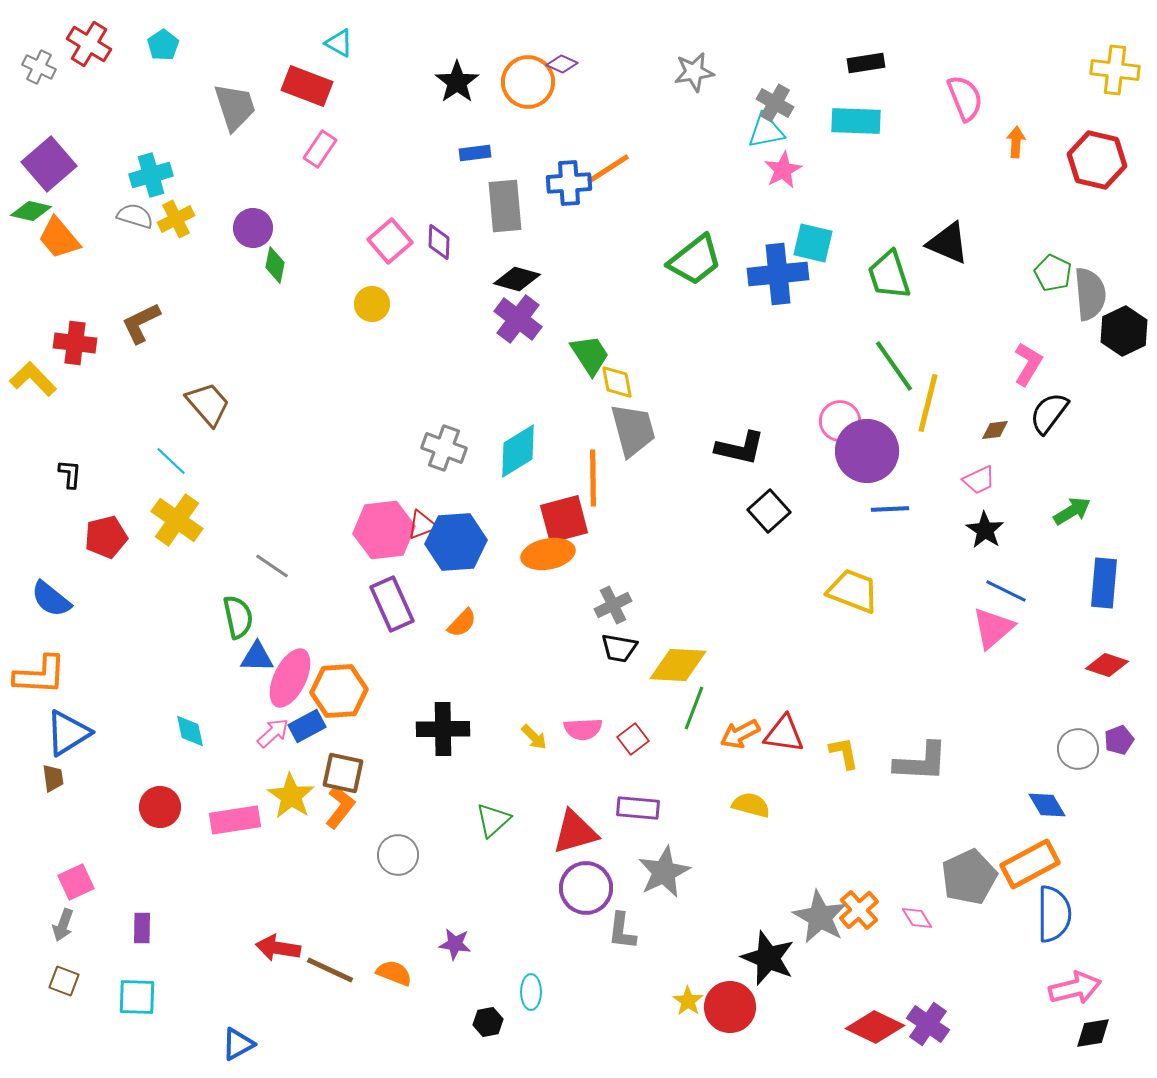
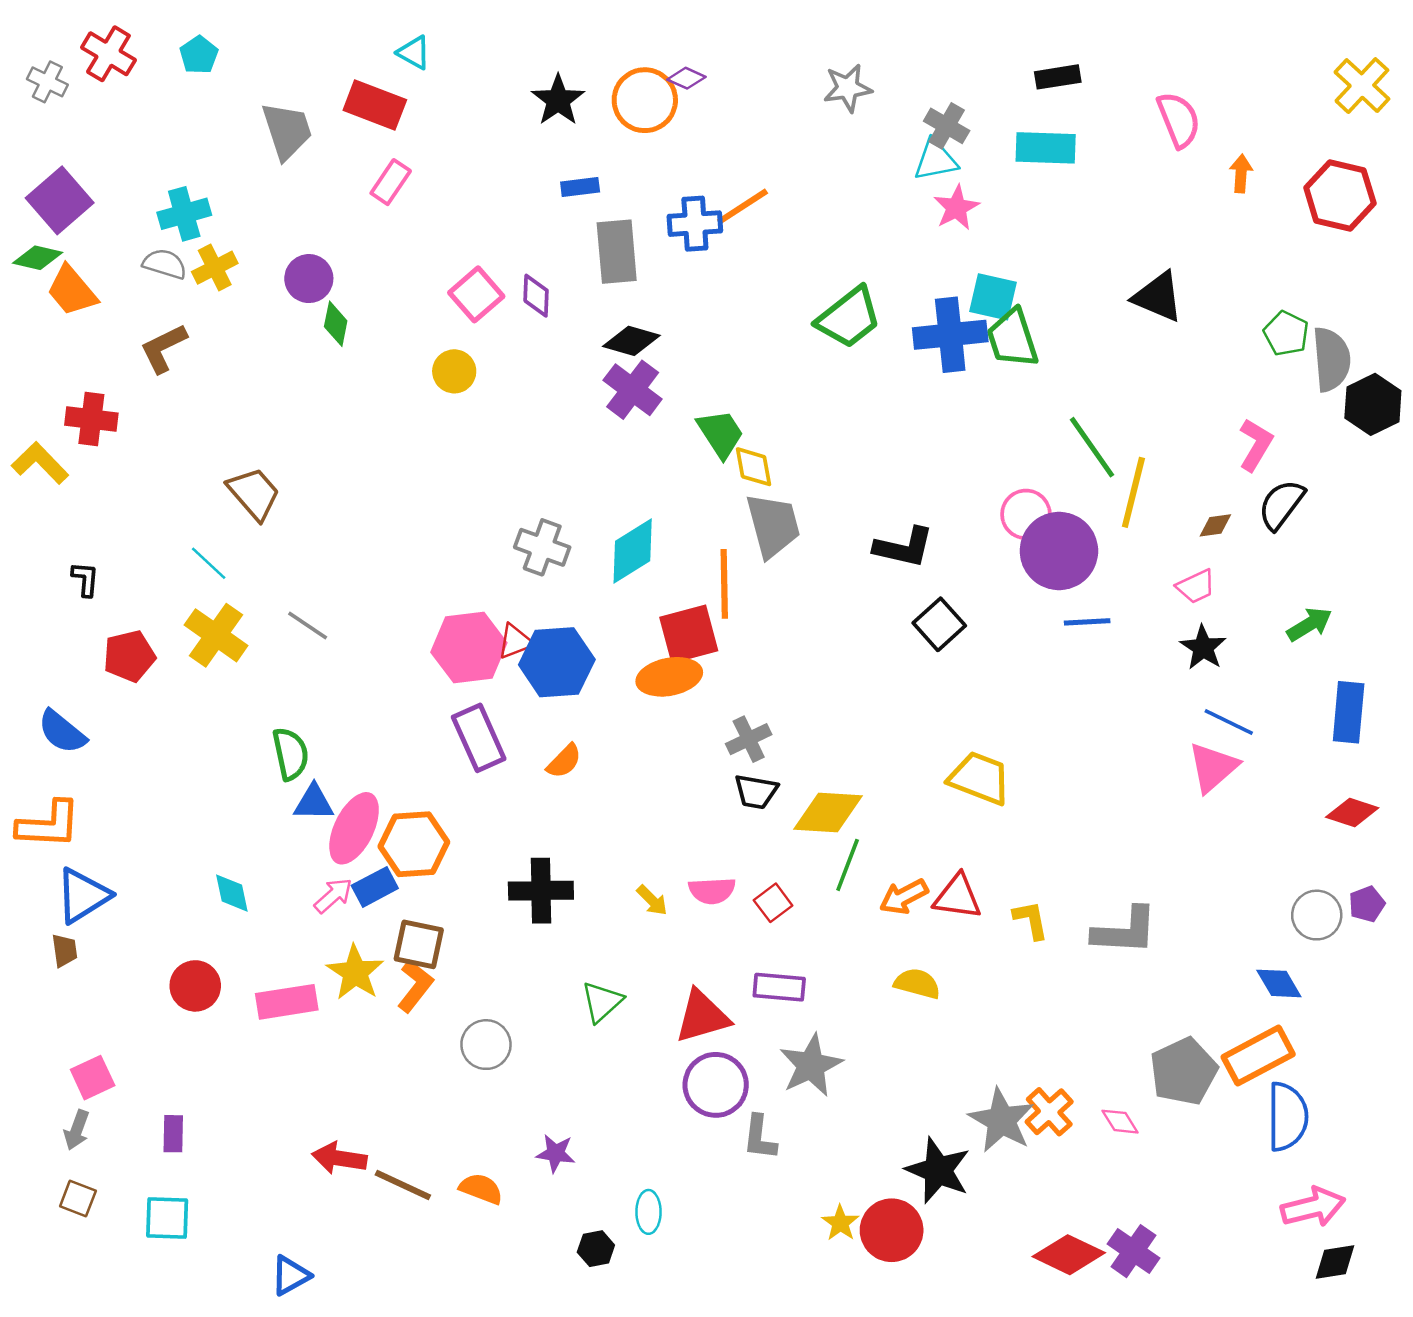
yellow cross: (1115, 70) -> (1362, 86), turned 36
green trapezoid: (889, 275) -> (1013, 338), moved
brown L-shape: (141, 323) -> (163, 348), moved
gray line: (272, 566) -> (308, 626), moved
yellow trapezoid: (853, 591) -> (980, 778), moved

